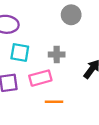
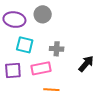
gray circle: (71, 15) -> (43, 14), moved

